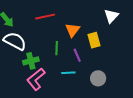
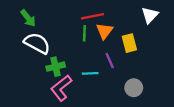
red line: (45, 17) -> (93, 16), moved
green line: (57, 48) -> (84, 33), moved
cyan line: (68, 73) -> (90, 73), moved

